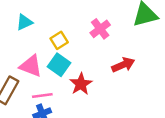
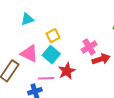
pink cross: (100, 29) -> (89, 47), moved
pink line: (42, 96) -> (46, 78), moved

